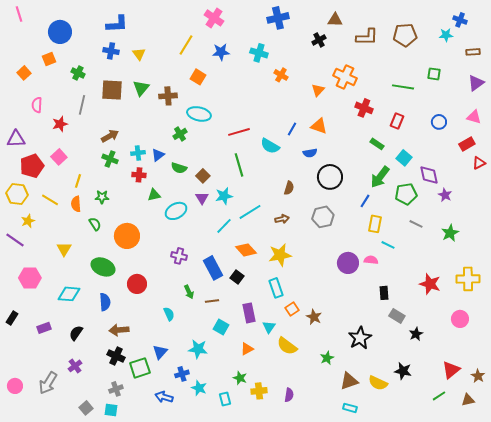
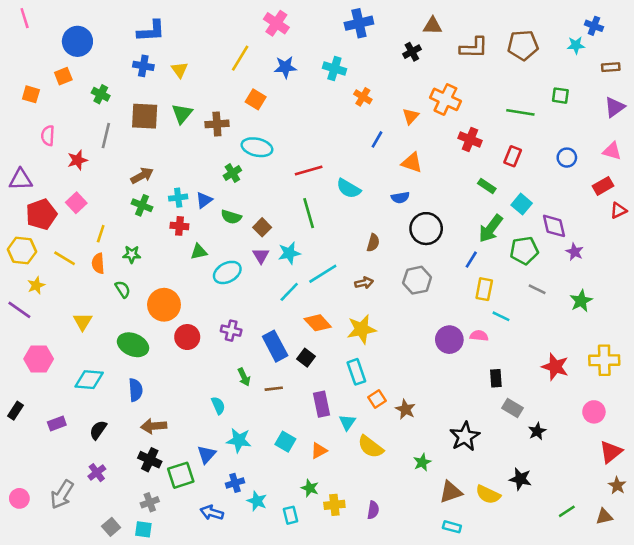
orange square: (24, 73) -> (31, 94), turned -32
blue line: (292, 129) -> (377, 139), moved
red circle: (137, 284) -> (187, 337), moved
cyan square: (221, 327) -> (285, 442), moved
cyan star: (198, 349) -> (239, 440), moved
red triangle: (451, 370) -> (611, 452), moved

